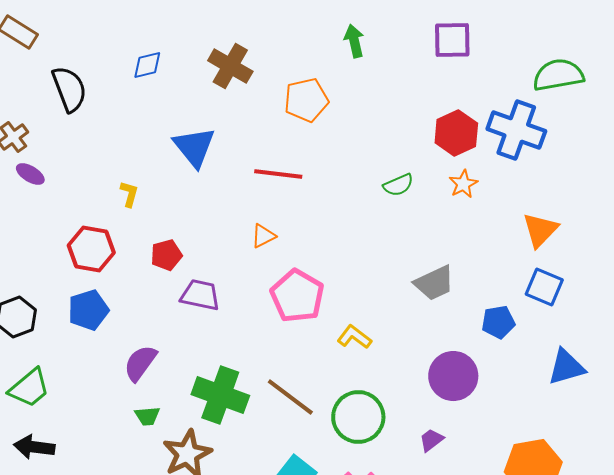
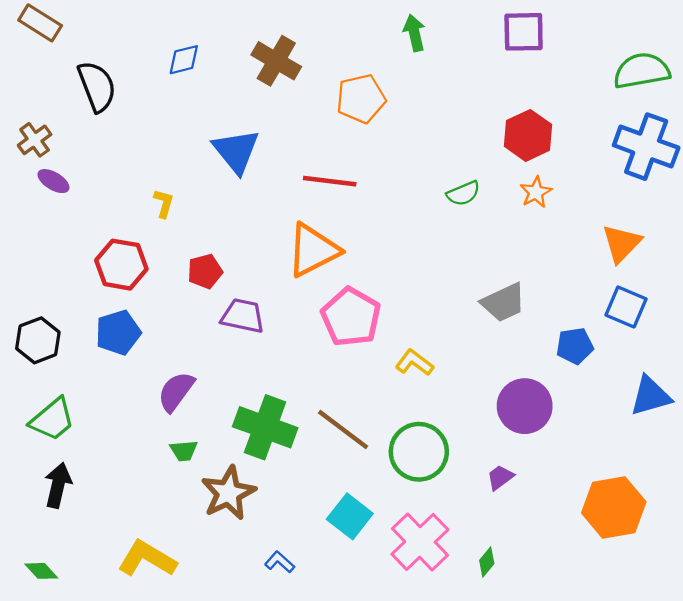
blue cross: (516, 130) -> (646, 147), moved
orange triangle: (263, 236) -> (313, 250), size x2.0
black arrow: (34, 447) -> (58, 485), turned 96

